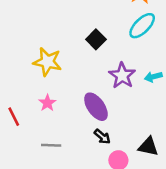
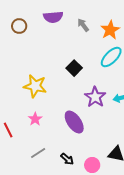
black arrow: (102, 137) -> (67, 159), moved
gray line: (51, 145) -> (38, 153), turned -35

